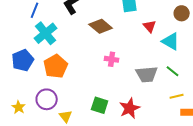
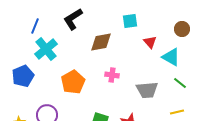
brown diamond: (101, 26) -> (101, 42), turned -50
orange pentagon: (56, 66) -> (73, 82), moved
green line: (173, 71) -> (180, 83), moved

